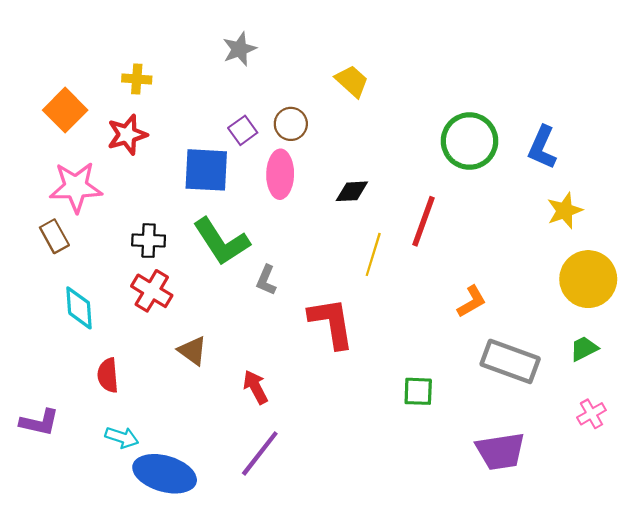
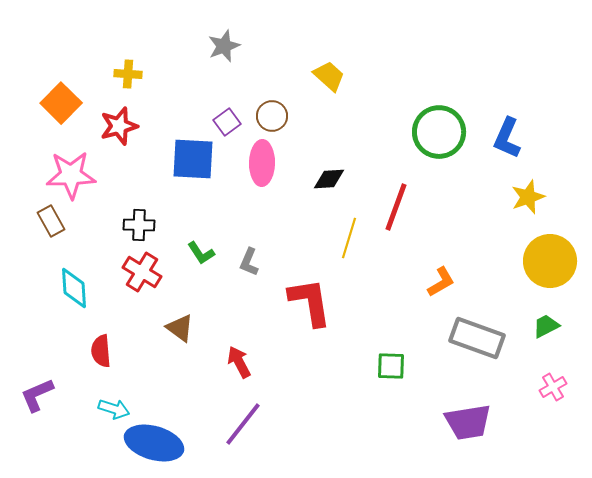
green L-shape: (221, 242) -> (201, 253), moved, size x0.5
purple L-shape: (39, 422) -> (37, 395), turned 144

